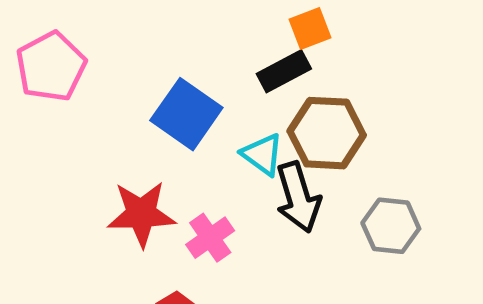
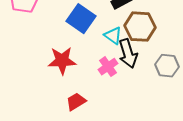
pink cross: (210, 238) -> (108, 67), moved

